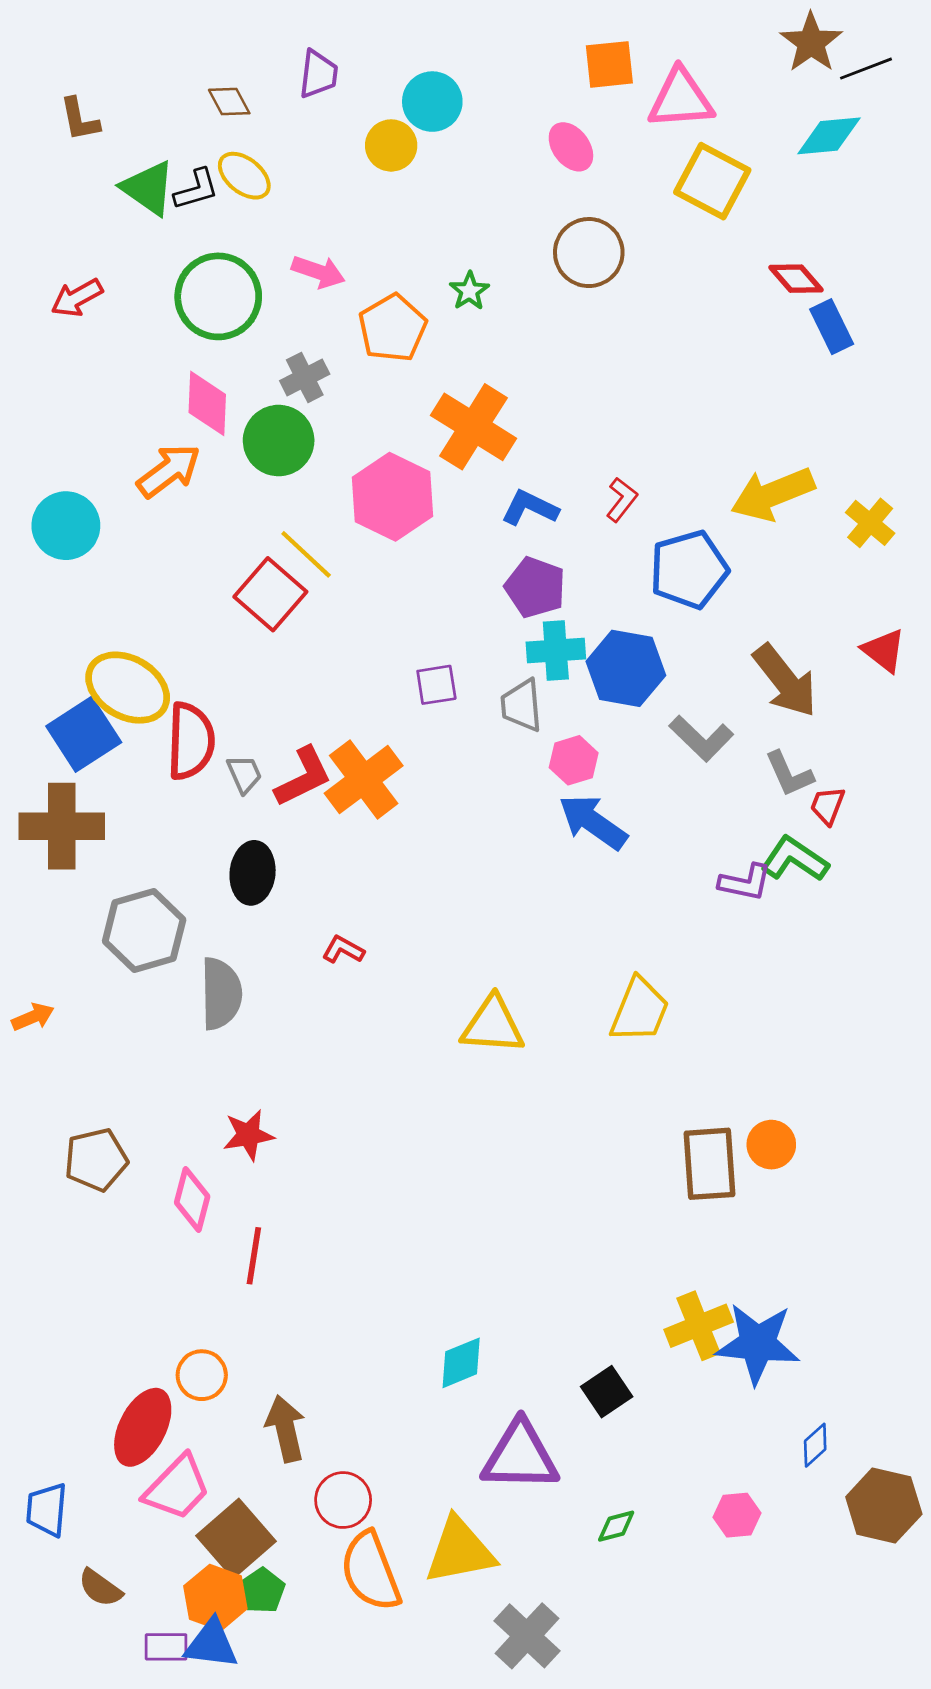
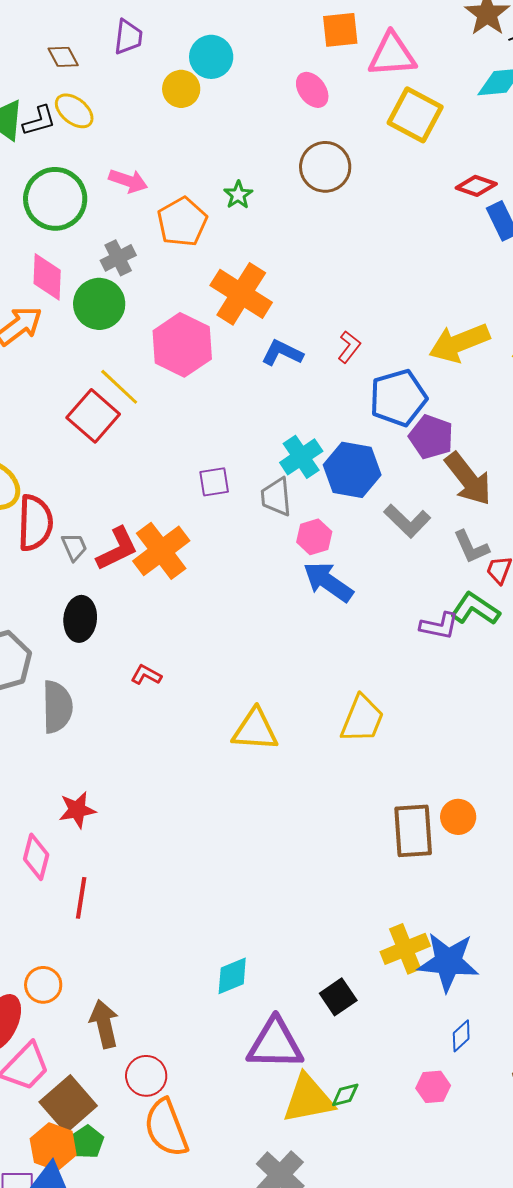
red diamond: (796, 279) -> (476, 186), turned -30
purple pentagon: (535, 587) -> (431, 437), moved
cyan cross: (556, 651) -> (301, 457), turned -30
blue diamond: (815, 1445) -> (461, 1036), moved
yellow triangle: (460, 1551) -> (308, 1099), moved

